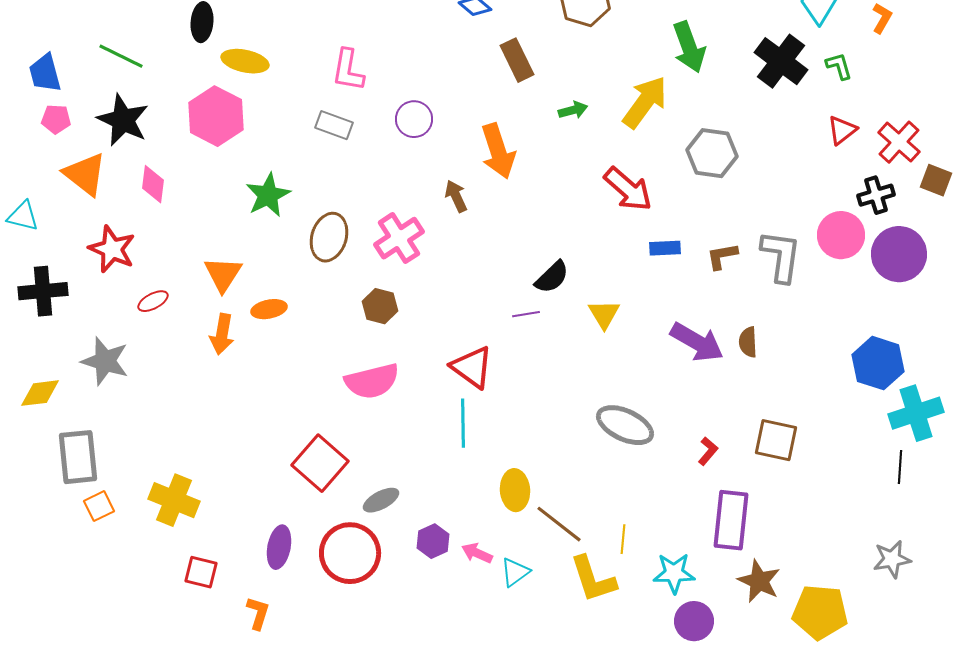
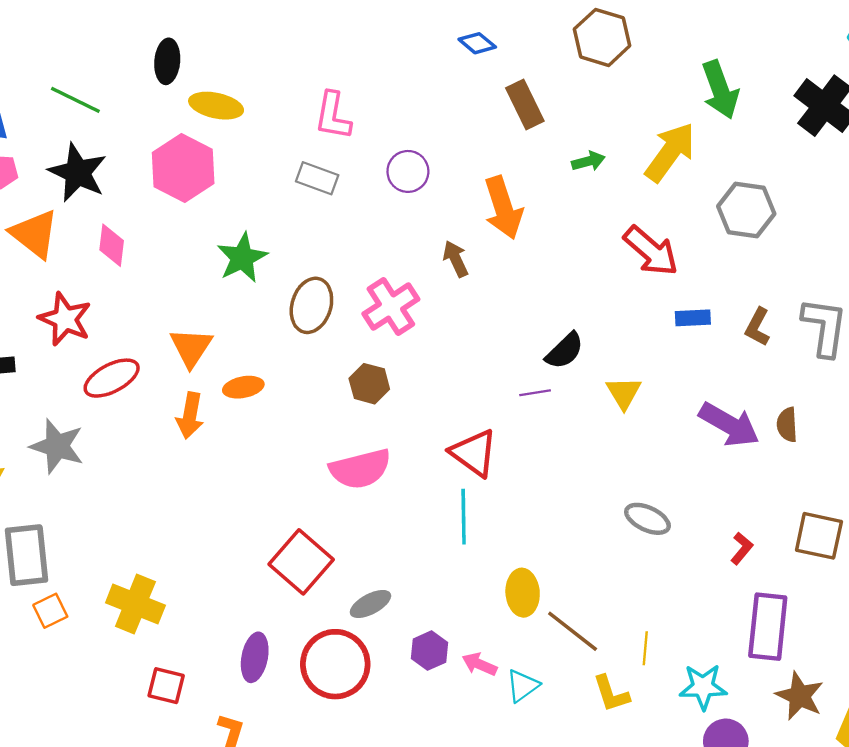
brown L-shape: (722, 256) -> (758, 327), turned -52
red ellipse: (153, 301) -> (112, 378), size x1.6
gray ellipse: (625, 425) -> (647, 519), size x0.7
yellow L-shape: (593, 579) -> (611, 694), size x0.7

